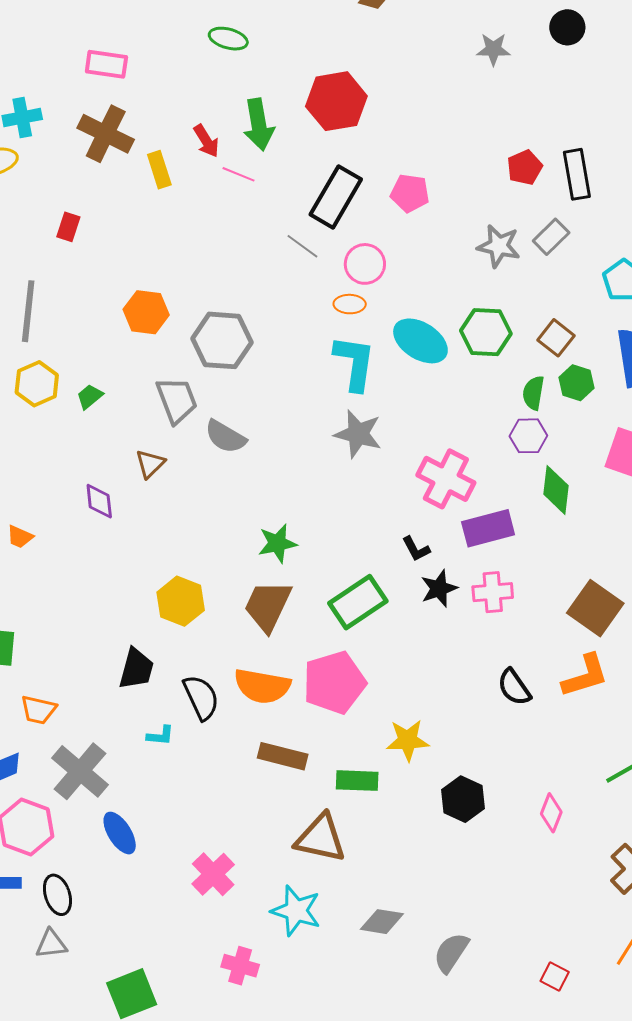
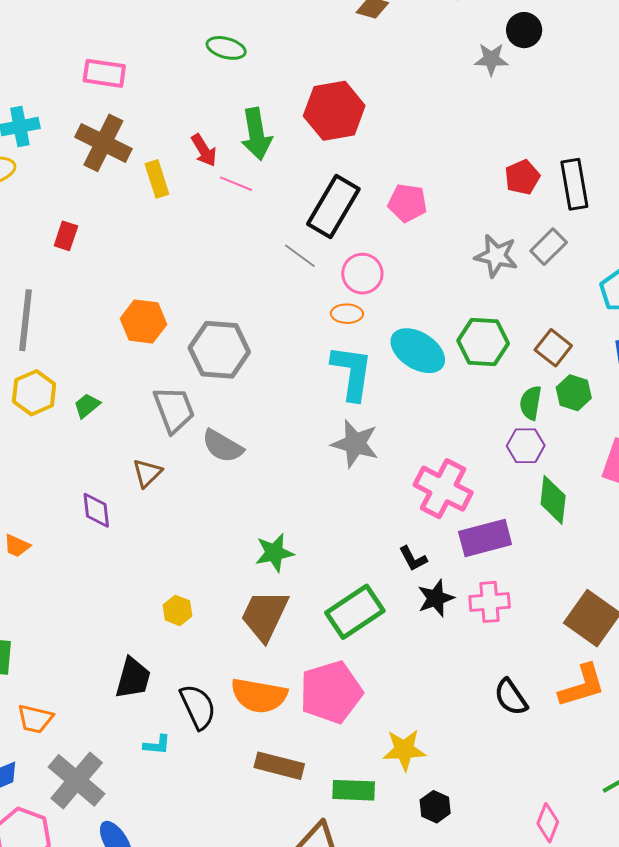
black circle: (567, 27) -> (524, 30), moved
yellow hexagon: (181, 601) -> (177, 610), size x0.6
black hexagon: (463, 799) -> (435, 807), moved, size x0.7

